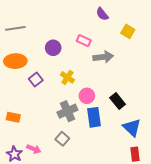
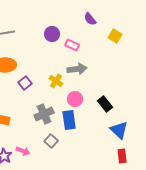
purple circle: (53, 48) -> (52, 34), moved
gray arrow: (103, 57) -> (77, 69), moved
gray cross: (67, 111) -> (44, 114), moved
blue rectangle: (94, 117) -> (69, 120), moved

